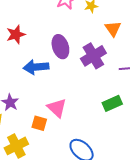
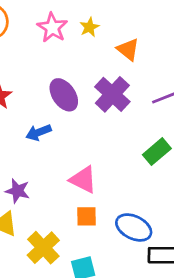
blue arrow: (36, 67) -> (39, 132), size x0.7
orange square: (39, 123) -> (87, 216), moved

